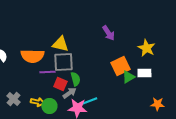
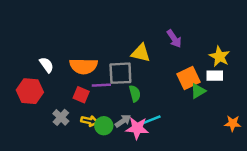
yellow triangle: (60, 44) -> (141, 53), moved
white rectangle: (144, 73) -> (215, 76), moved
red square: (60, 84) -> (81, 95), moved
gray arrow: (69, 93) -> (123, 121), moved

